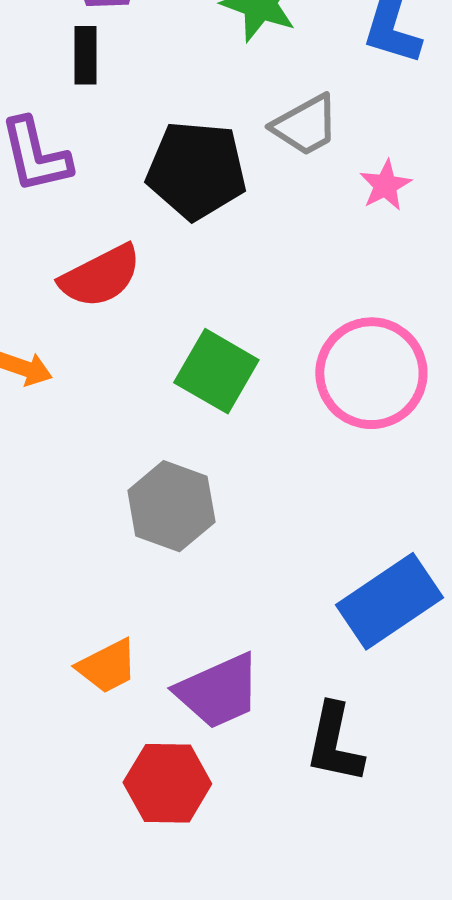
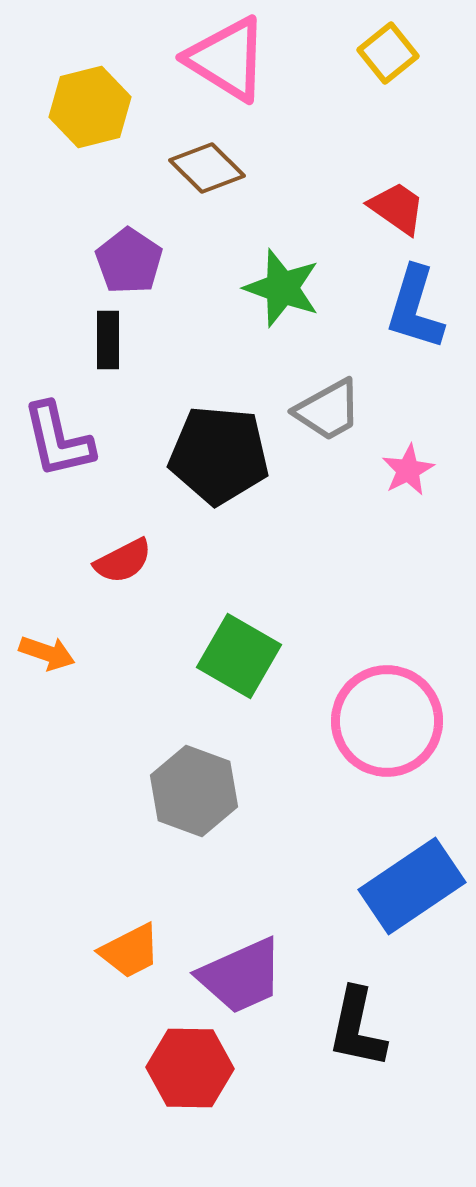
red semicircle: (100, 276) -> (123, 561), size x0.7
pink circle: (371, 373) -> (387, 721), moved

